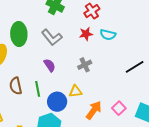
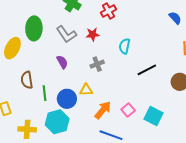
red star: (86, 34) -> (93, 34), moved
cyan semicircle: (108, 35) -> (124, 46), moved, turned 84
green line: (38, 89) -> (44, 93), moved

